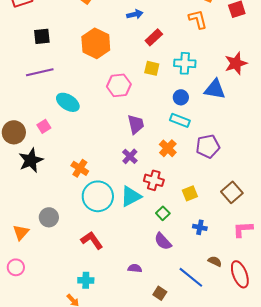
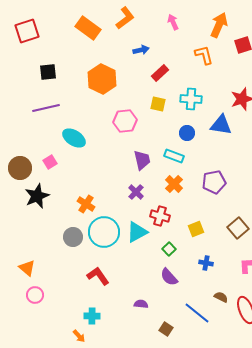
cyan rectangle: (180, 120) -> (174, 156), moved
gray circle: (49, 217) -> (73, 237), moved
orange triangle: (21, 232) -> (27, 268), turned -30
pink circle: (16, 267) -> (35, 295), moved

